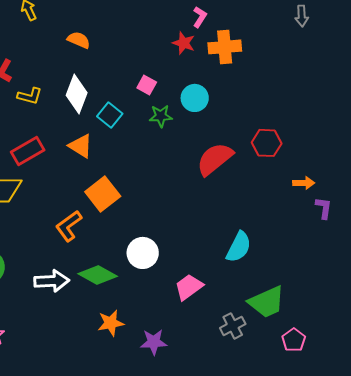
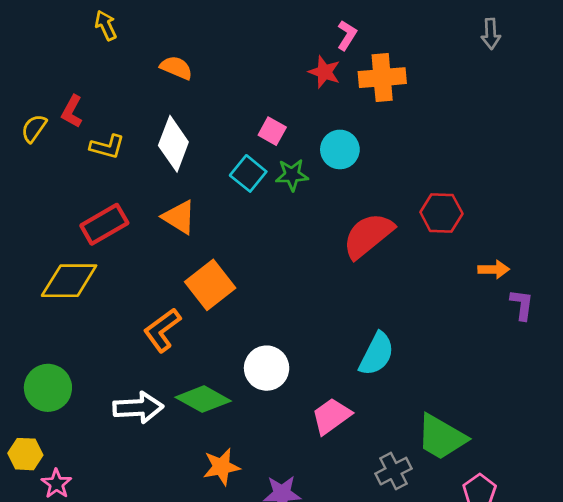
cyan square: (110, 115) -> (248, 173), moved
cyan semicircle: (239, 247) -> (377, 354), moved
green trapezoid: (267, 302) -> (441, 437), turned 54

